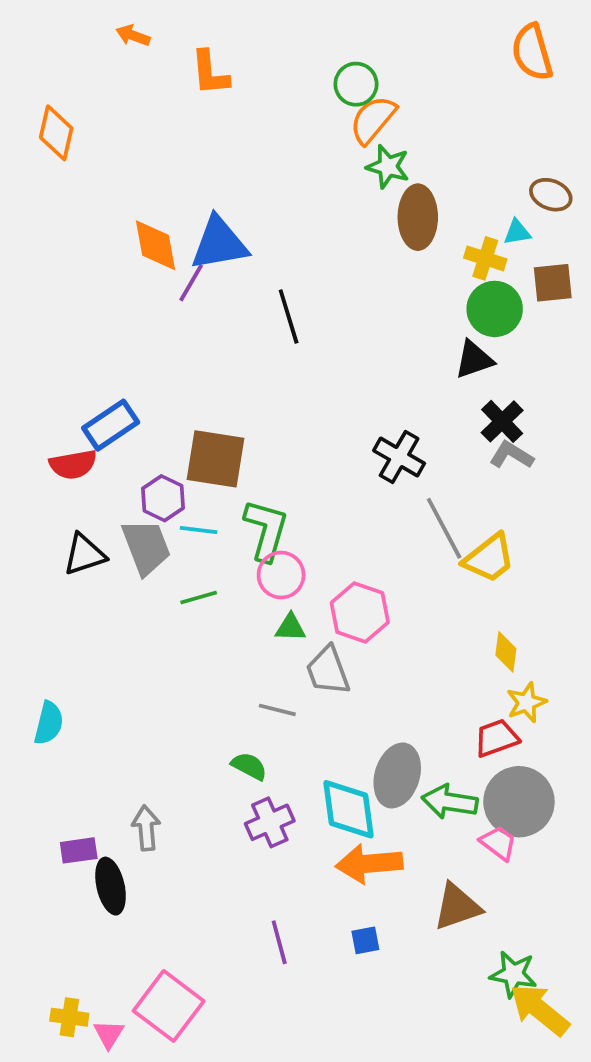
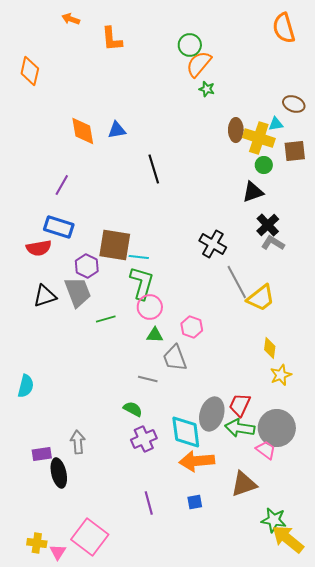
green star: (388, 167) -> (207, 89), size x0.7
brown ellipse: (418, 217) -> (236, 130), moved, size x0.7
blue triangle: (219, 243) -> (117, 130), size x0.6
yellow cross: (485, 258) -> (259, 138), size x1.4
purple line: (191, 283) -> (62, 185), moved
green circle: (495, 309) -> (264, 165), size x0.6
blue rectangle: (111, 425) -> (59, 227), turned 52
cyan line: (199, 530) -> (139, 257), moved
pink hexagon: (360, 613) -> (192, 327), size x0.7
red trapezoid: (496, 738) -> (240, 405), moved, turned -45

